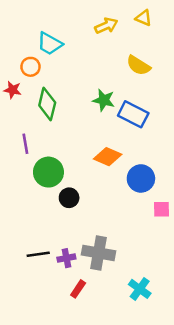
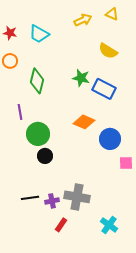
orange circle: (30, 67) -> (10, 61), moved
red star: (13, 90) -> (10, 33), moved
black circle: (69, 198) -> (45, 156), moved

